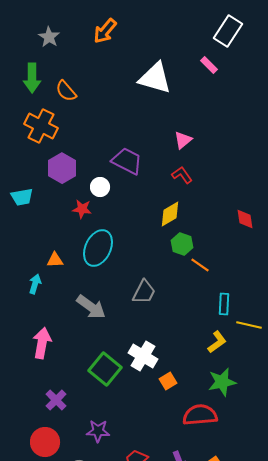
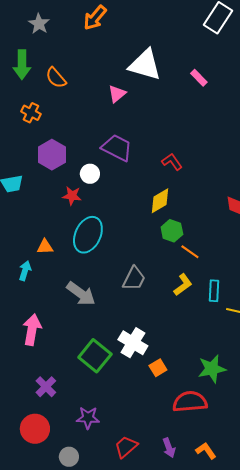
pink rectangle: (209, 65) -> (199, 78), moved
orange cross: (41, 126) -> (31, 113), size x0.6
pink triangle: (183, 140) -> (117, 94), moved
yellow L-shape: (217, 342) -> (183, 285), moved

